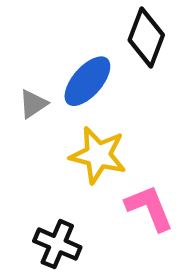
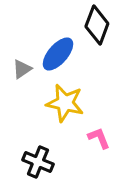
pink L-shape: (149, 208) -> (99, 138), size x0.7

